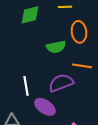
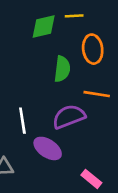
green diamond: (30, 15) -> (44, 27), moved
green semicircle: (56, 47) -> (62, 69), turned -72

